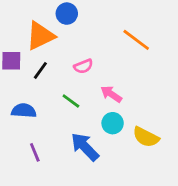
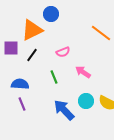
green line: (71, 101) -> (54, 77), turned 32
cyan circle: (113, 123) -> (86, 101), moved
purple line: (35, 152) -> (22, 104), moved

